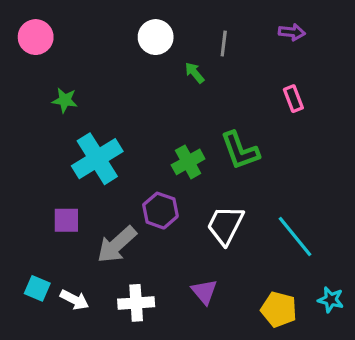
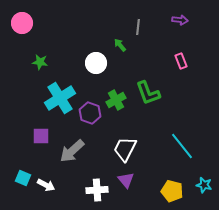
white circle: (156, 37) -> (96, 63), moved
purple hexagon: (160, 211) -> (90, 113), moved
white trapezoid: (225, 225) -> (125, 149), moved
white cross: (136, 303) -> (97, 190), moved

